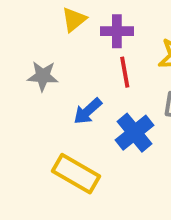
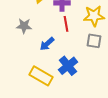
blue cross: (135, 133) -> (68, 66), moved

